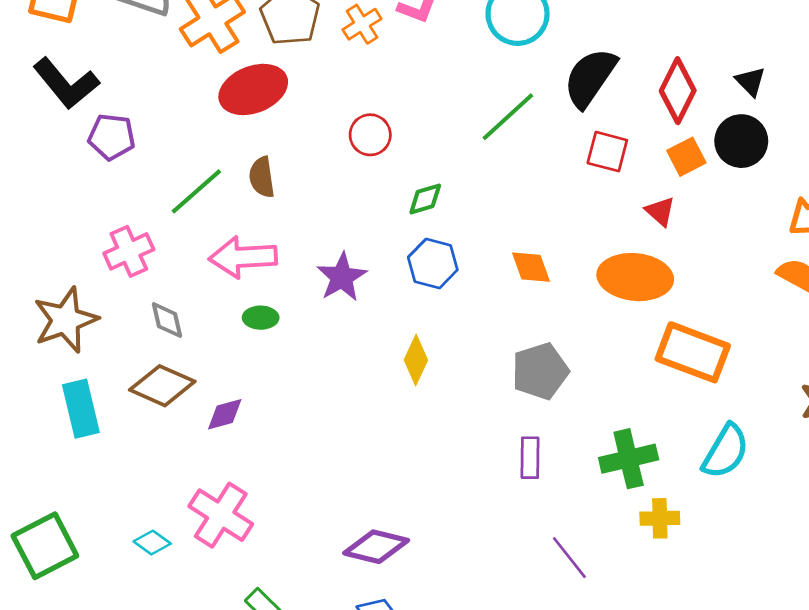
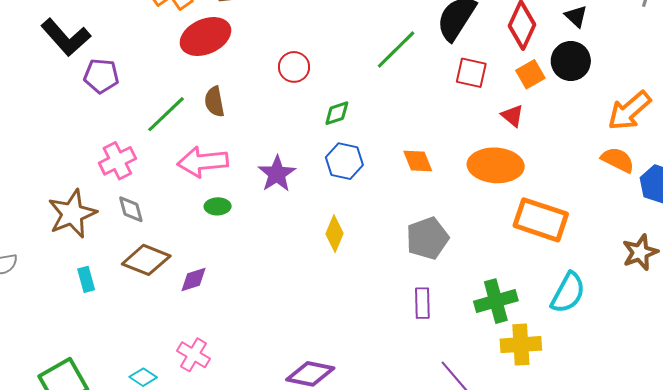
gray diamond: (167, 320) -> (131, 209), moved
cyan rectangle: (81, 409) -> (86, 279), size x0.6
pink cross: (221, 515) -> (193, 355), size x0.7
yellow cross: (660, 518) -> (521, 345), size x1.4

